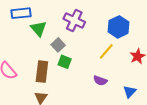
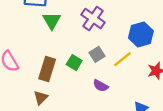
gray square: (58, 45) -> (97, 54), moved
purple semicircle: (100, 81) -> (101, 86), moved

